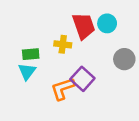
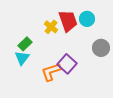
yellow cross: (63, 44) -> (51, 27), moved, turned 32
green rectangle: (31, 54) -> (25, 44), turned -40

